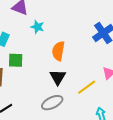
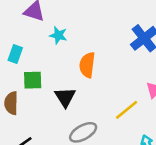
black triangle: (58, 77) -> (65, 97), moved

